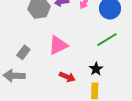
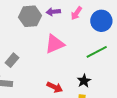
pink triangle: (58, 45) -> (55, 44), moved

